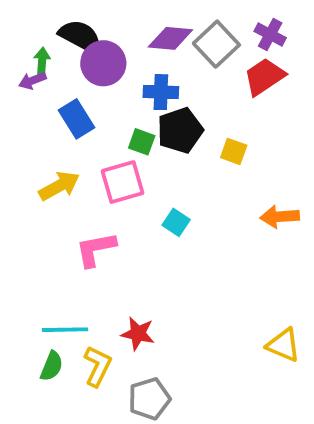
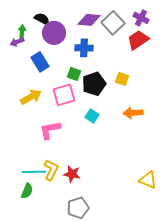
black semicircle: (80, 36) -> (42, 19), size x0.7
black pentagon: (180, 130) -> (94, 84), moved
orange arrow: (280, 217) -> (133, 113), moved
yellow L-shape: (98, 366) -> (51, 170), moved

